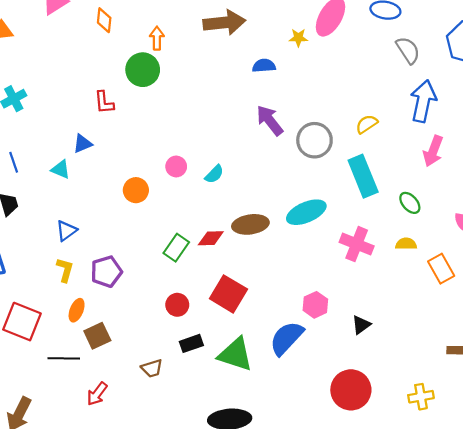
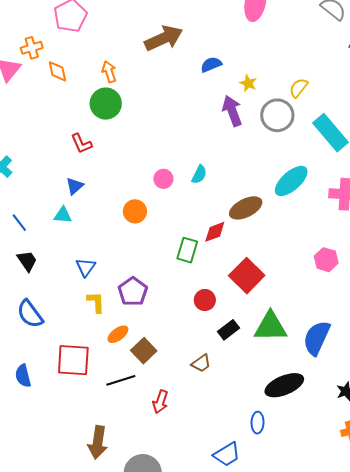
yellow star: (298, 38) -> (248, 83), moved, turned -30
purple arrow: (270, 120) -> (232, 111), turned 36
yellow semicircle: (367, 124) -> (298, 88), moved
red square: (228, 294) -> (247, 276), turned 32
orange ellipse: (77, 310) -> (118, 334), turned 50
blue semicircle: (287, 338) -> (317, 338), moved

